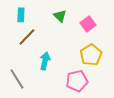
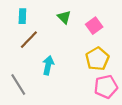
pink pentagon: (77, 81) -> (106, 87), moved

